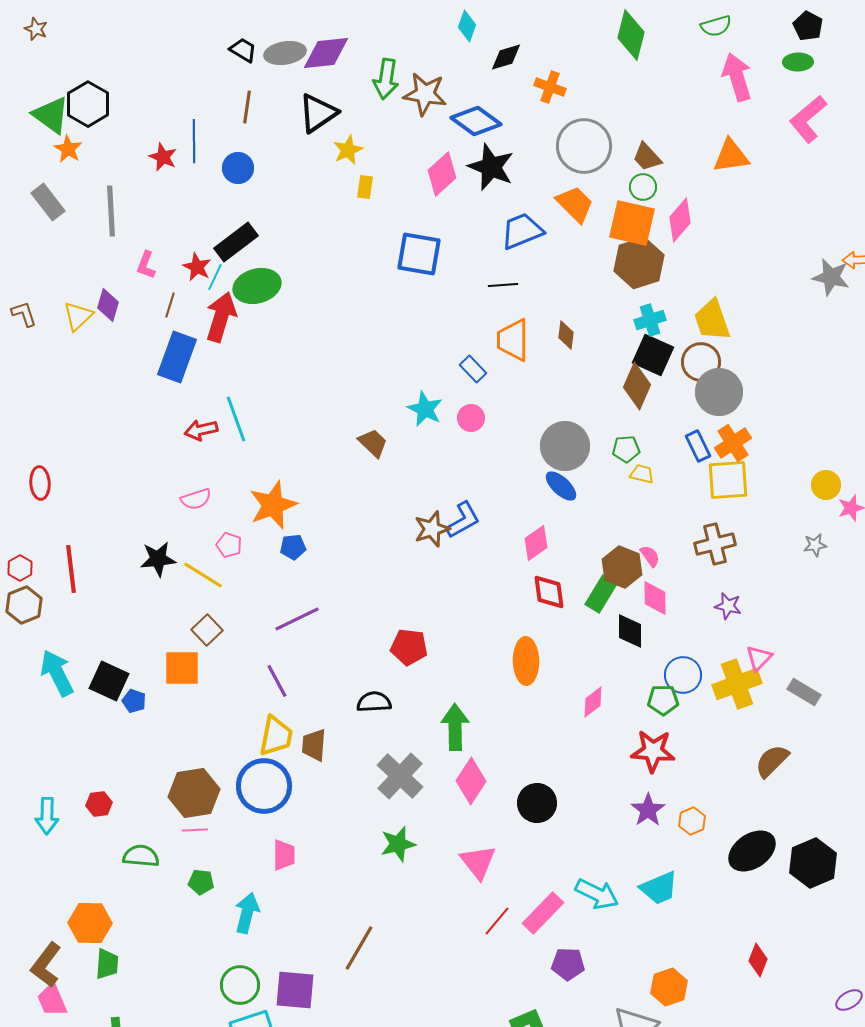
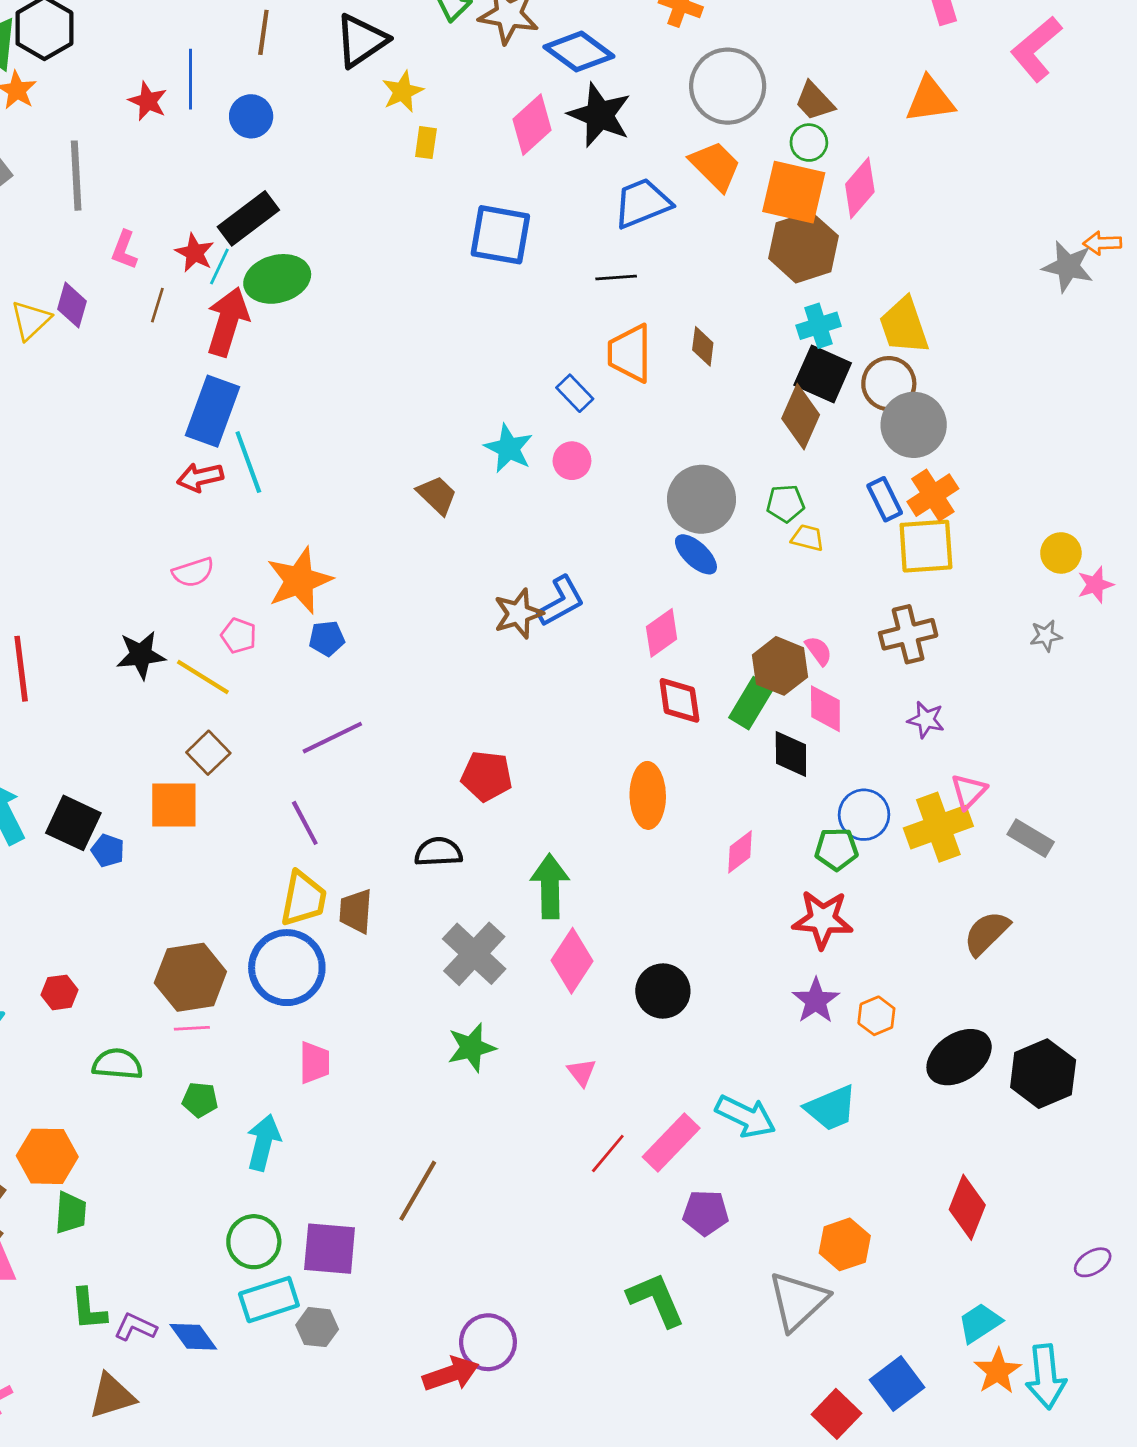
blue rectangle: (177, 357) -> (212, 411), moved
pink triangle: (478, 862) -> (582, 1072), size x0.6
red diamond: (758, 960) -> (967, 1207), size x1.4

